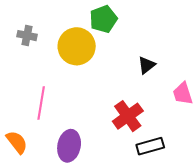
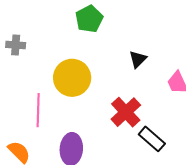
yellow circle: (77, 46) -> (72, 78), moved
black rectangle: (150, 146) -> (152, 139), turned 64

